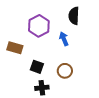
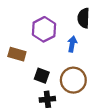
blue arrow: (64, 39) -> (72, 44), turned 32
brown circle: (65, 71) -> (73, 80), size x1.5

